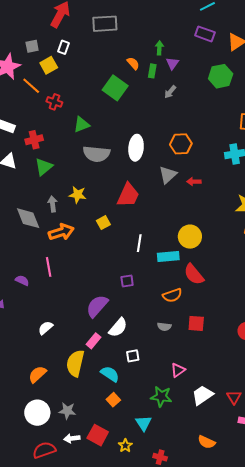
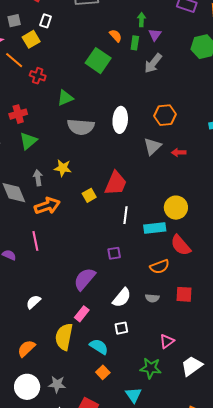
gray arrow: (170, 92) -> (153, 63), size x1.5
red trapezoid: (128, 195) -> (116, 183), moved
white semicircle: (118, 328) -> (122, 298), moved

